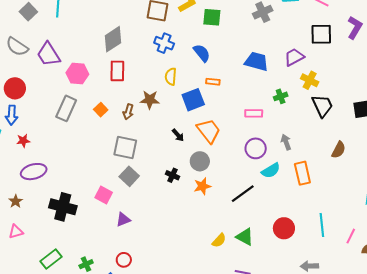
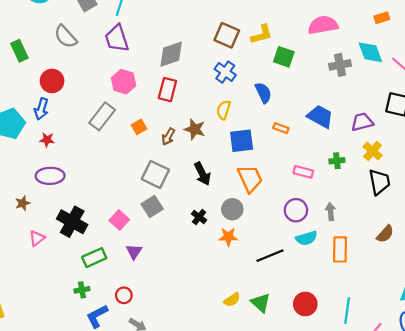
purple trapezoid: (48, 54) -> (117, 38), moved
orange rectangle: (213, 82) -> (281, 128), moved
black arrow: (178, 135) -> (202, 174), moved, size x1.5
purple triangle: (123, 220) -> (134, 252), turned -49
pink triangle: (16, 232) -> (37, 238), moved, turned -35
green rectangle: (51, 259) -> (94, 258), moved

